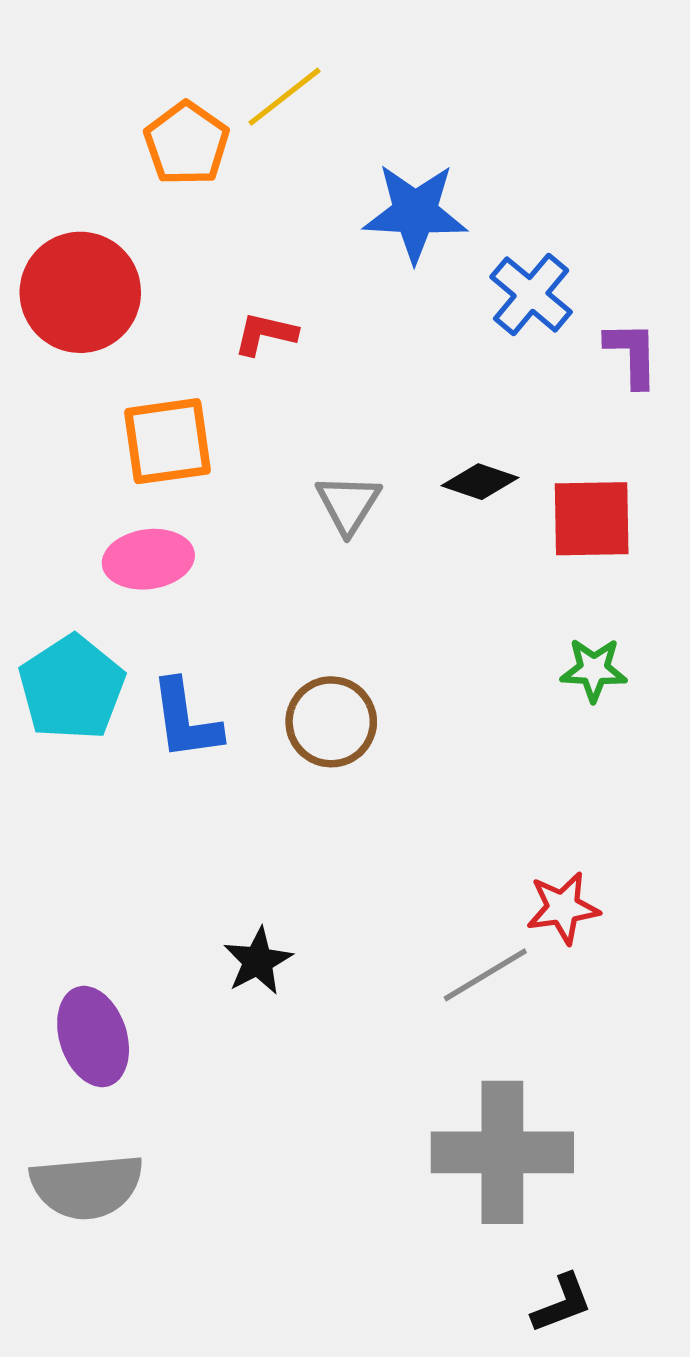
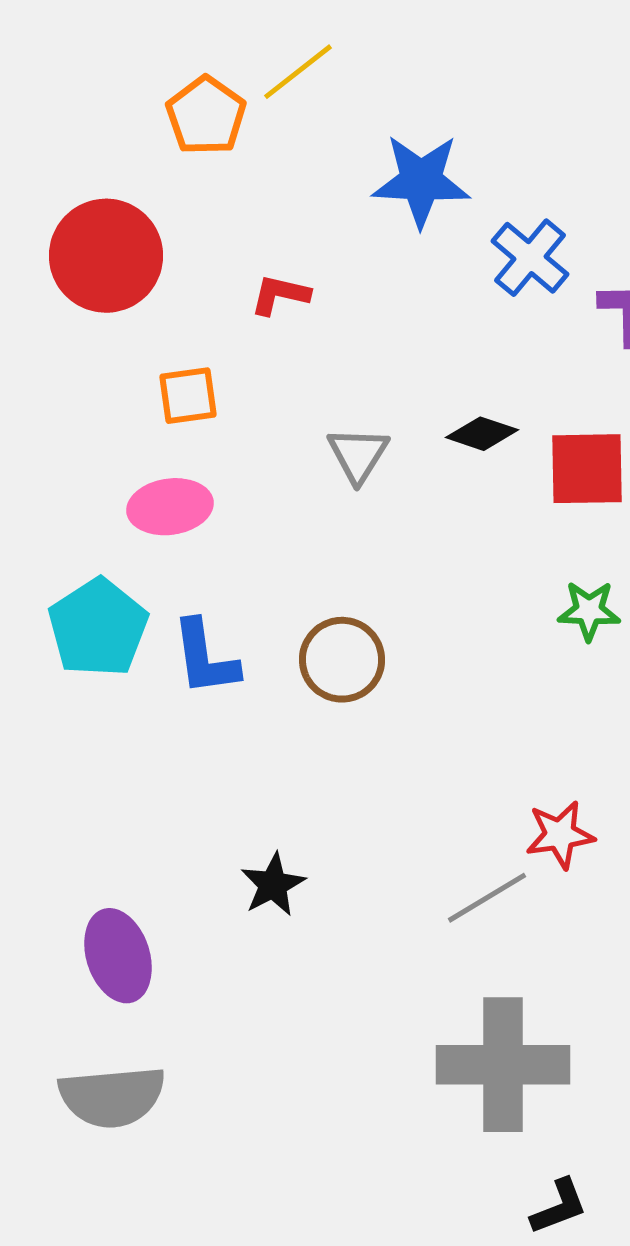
orange square: (167, 441) -> (188, 396), size x0.7

